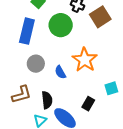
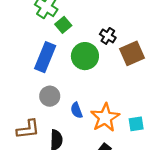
orange star: (85, 60) -> (105, 118), moved
cyan square: (111, 88) -> (136, 124), moved

